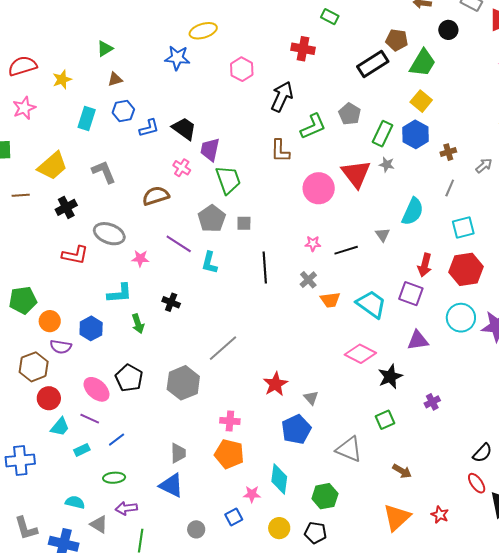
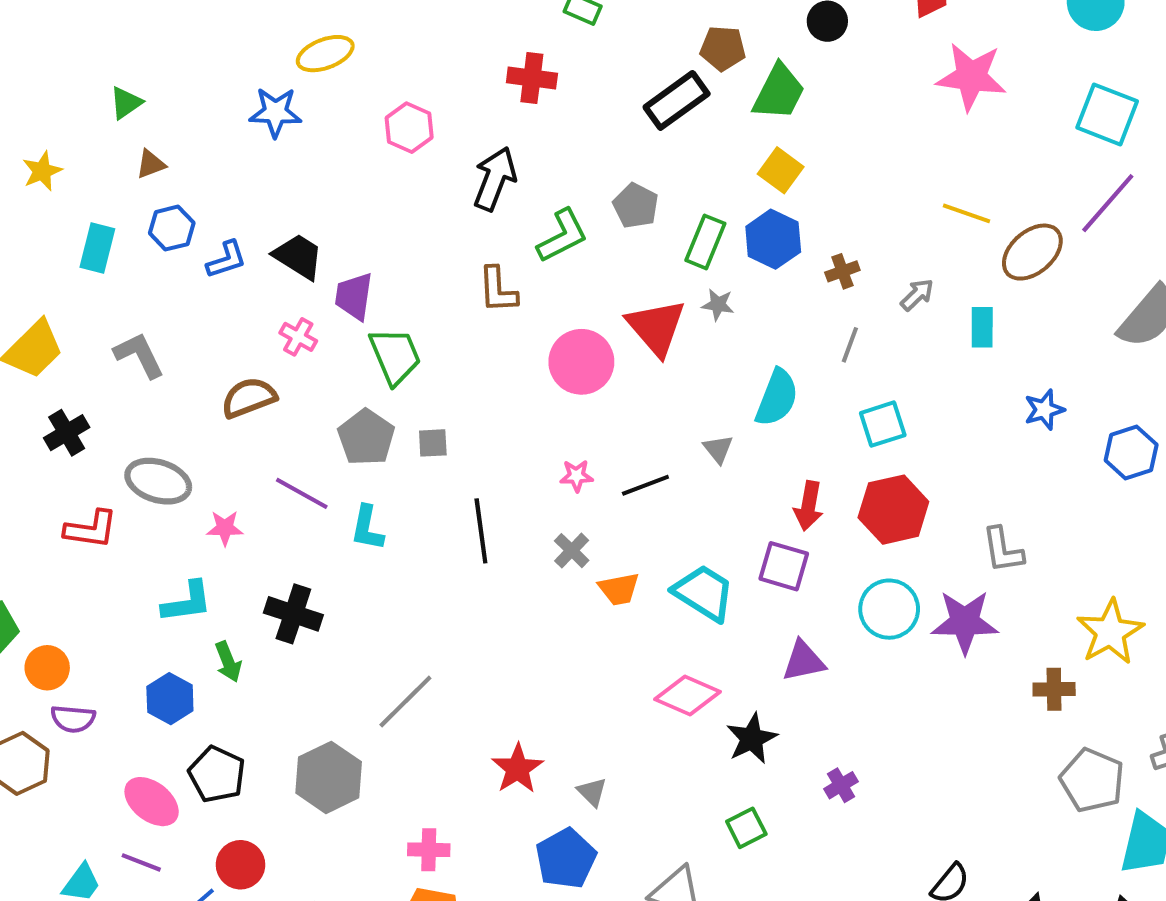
black cross: (171, 302) -> (293, 614), size x1.5
blue hexagon: (91, 328) -> (170, 699), moved
red circle: (49, 398) -> (240, 865), moved

